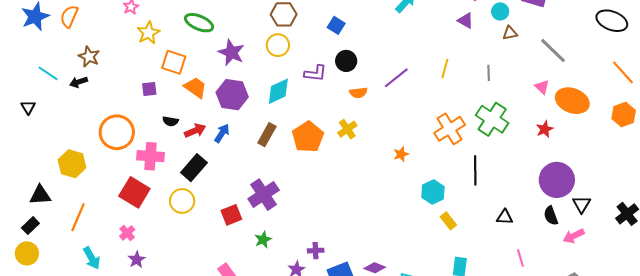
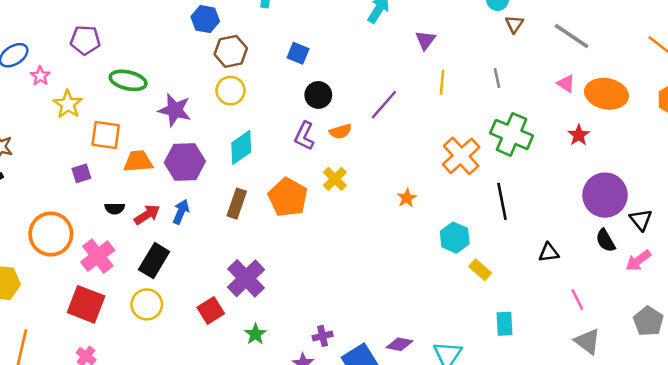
purple triangle: (466, 21) -> (425, 40), moved, turned 48
brown triangle: (510, 33) -> (514, 24), turned -35
purple L-shape: (315, 73) -> (304, 136), moved, turned 120
orange trapezoid: (195, 88) -> (138, 161), turned -30
pink cross: (151, 156) -> (98, 256), turned -32

